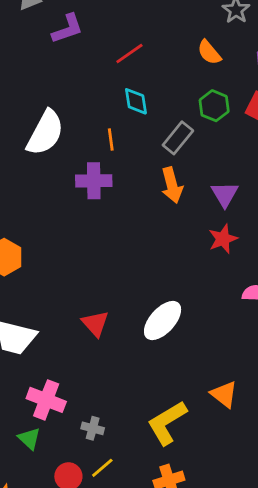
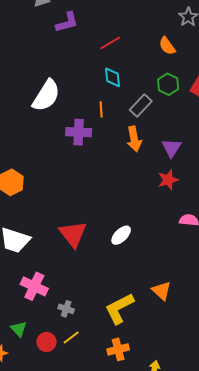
orange line: (111, 139) -> (101, 109), moved
white ellipse: (163, 321) -> (121, 235), size x0.7
red triangle: (95, 324) -> (73, 234), size x1.4
green triangle: (29, 438) -> (19, 329), moved

